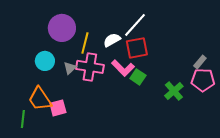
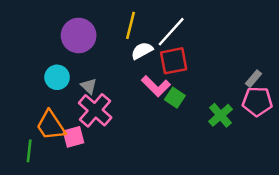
yellow line: (85, 43) -> (131, 25), moved
pink cross: (90, 67) -> (95, 110), moved, turned 32
gray triangle: (70, 68) -> (89, 86), turned -32

